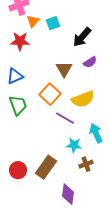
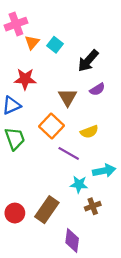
cyan square: (53, 23) -> (55, 45), turned -32
red star: (20, 41) -> (25, 79), moved
yellow semicircle: (83, 99) -> (89, 132), size x0.7
cyan arrow: (96, 133) -> (104, 171), turned 102

